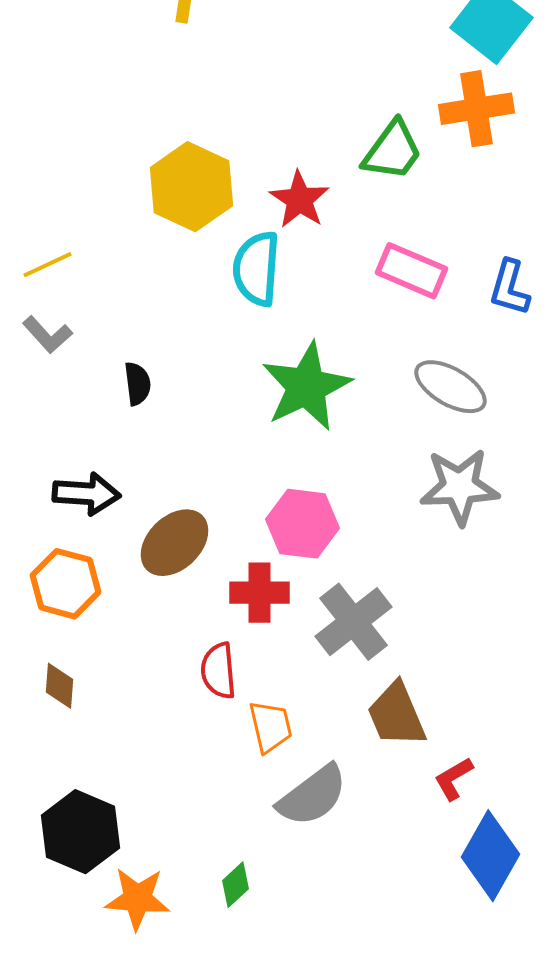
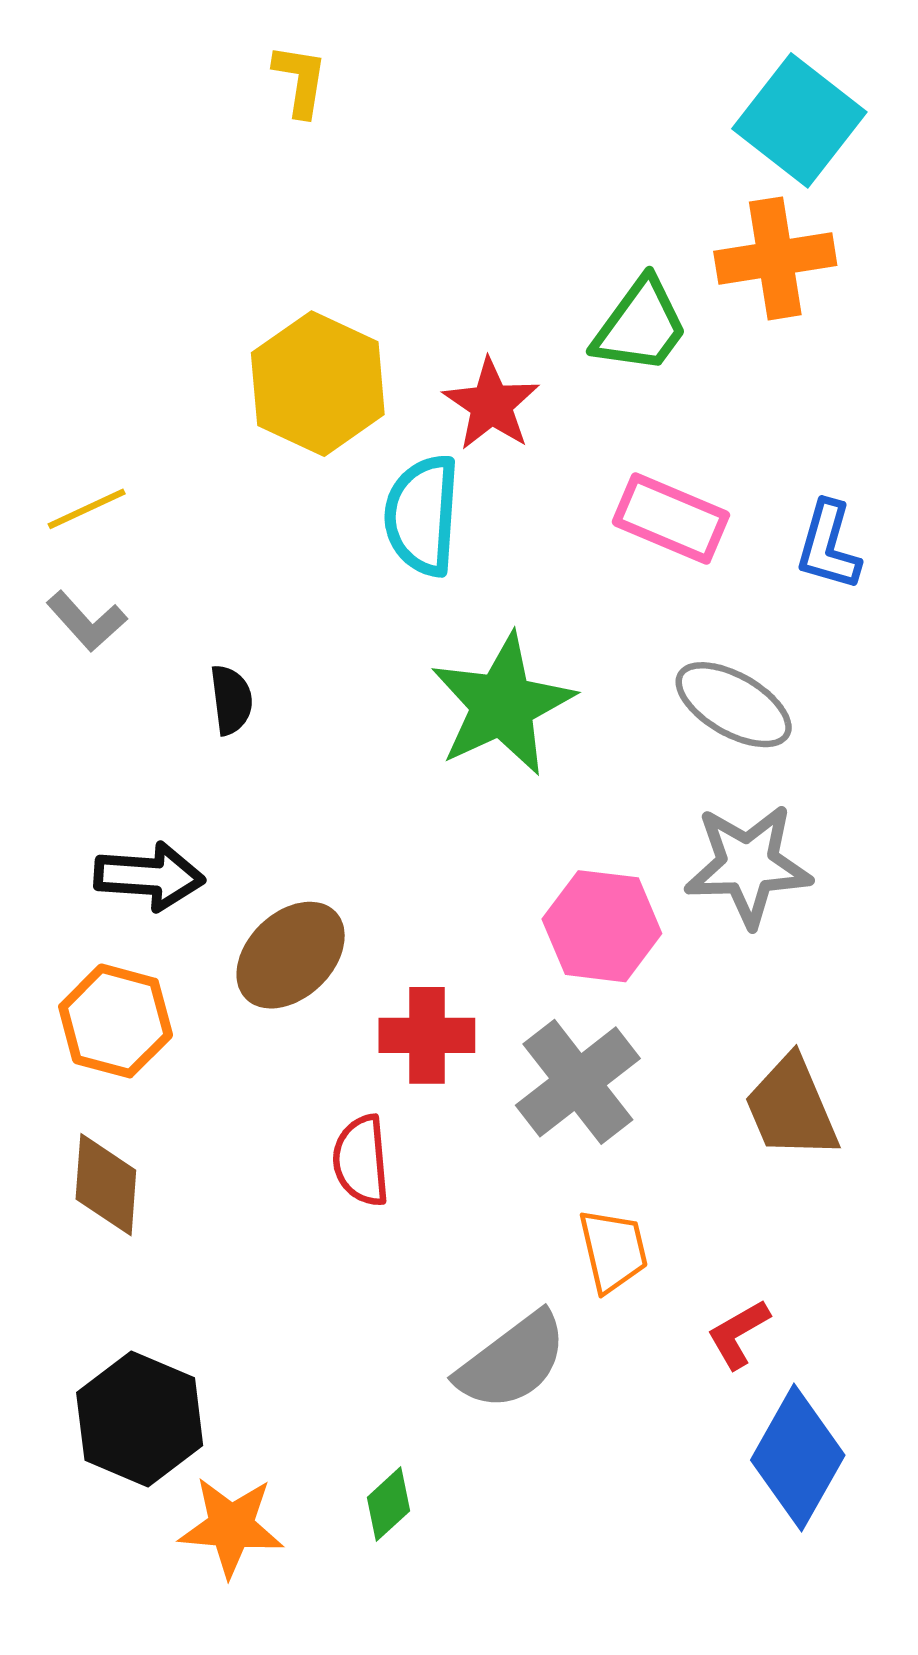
pink hexagon: (302, 524) -> (602, 926), moved
brown diamond: (59, 686) -> (106, 1185), size x1.4
brown trapezoid: (396, 715) -> (791, 1108), moved
orange trapezoid: (270, 727) -> (613, 1250), moved

